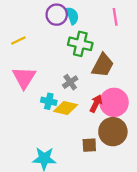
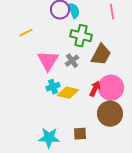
pink triangle: (24, 78) -> (48, 61), moved
gray cross: (70, 82) -> (72, 61), moved
cyan cross: (49, 101) -> (53, 87), turned -32
brown square: (89, 145) -> (80, 134), moved

